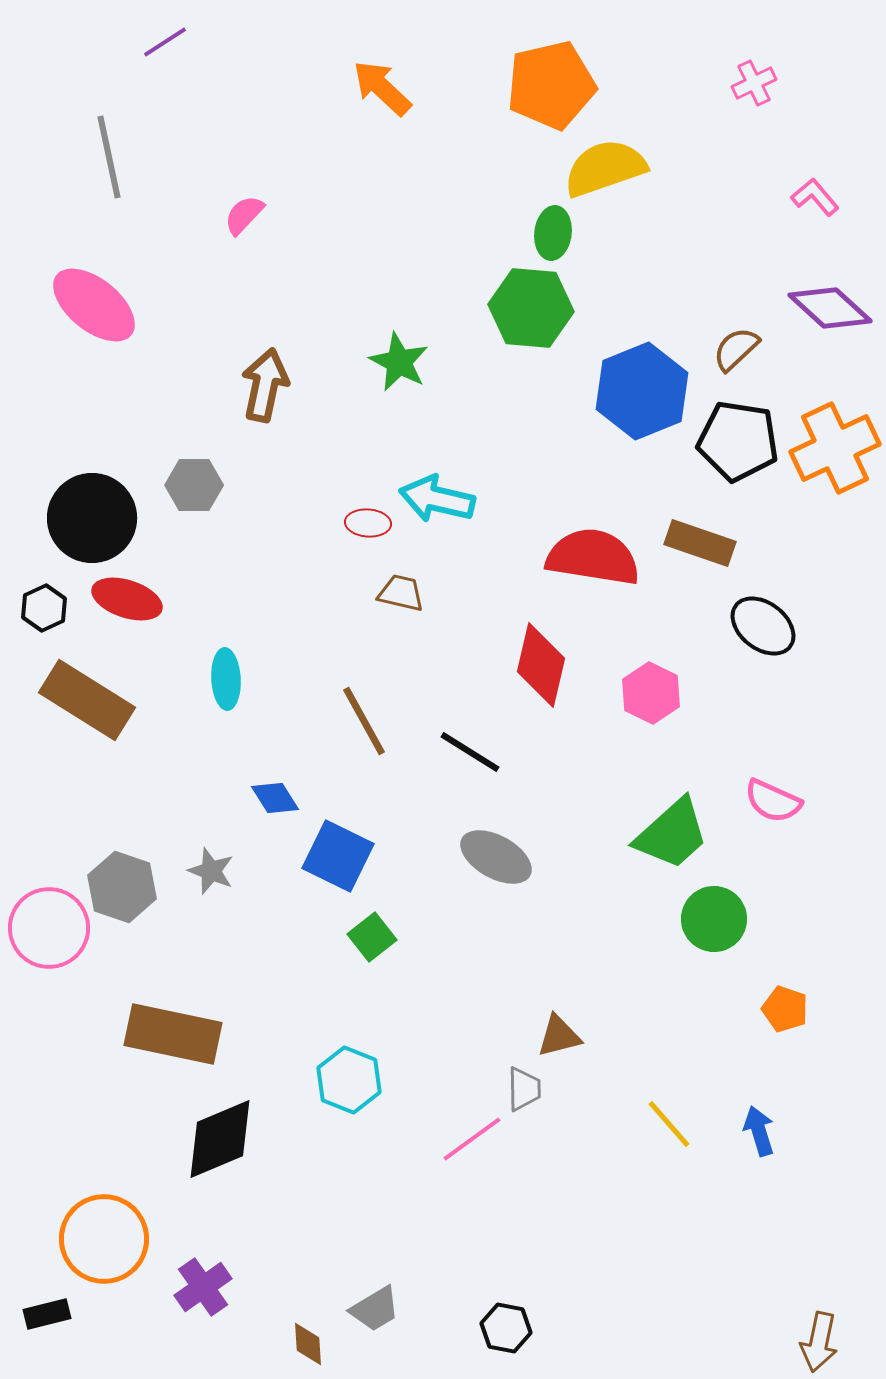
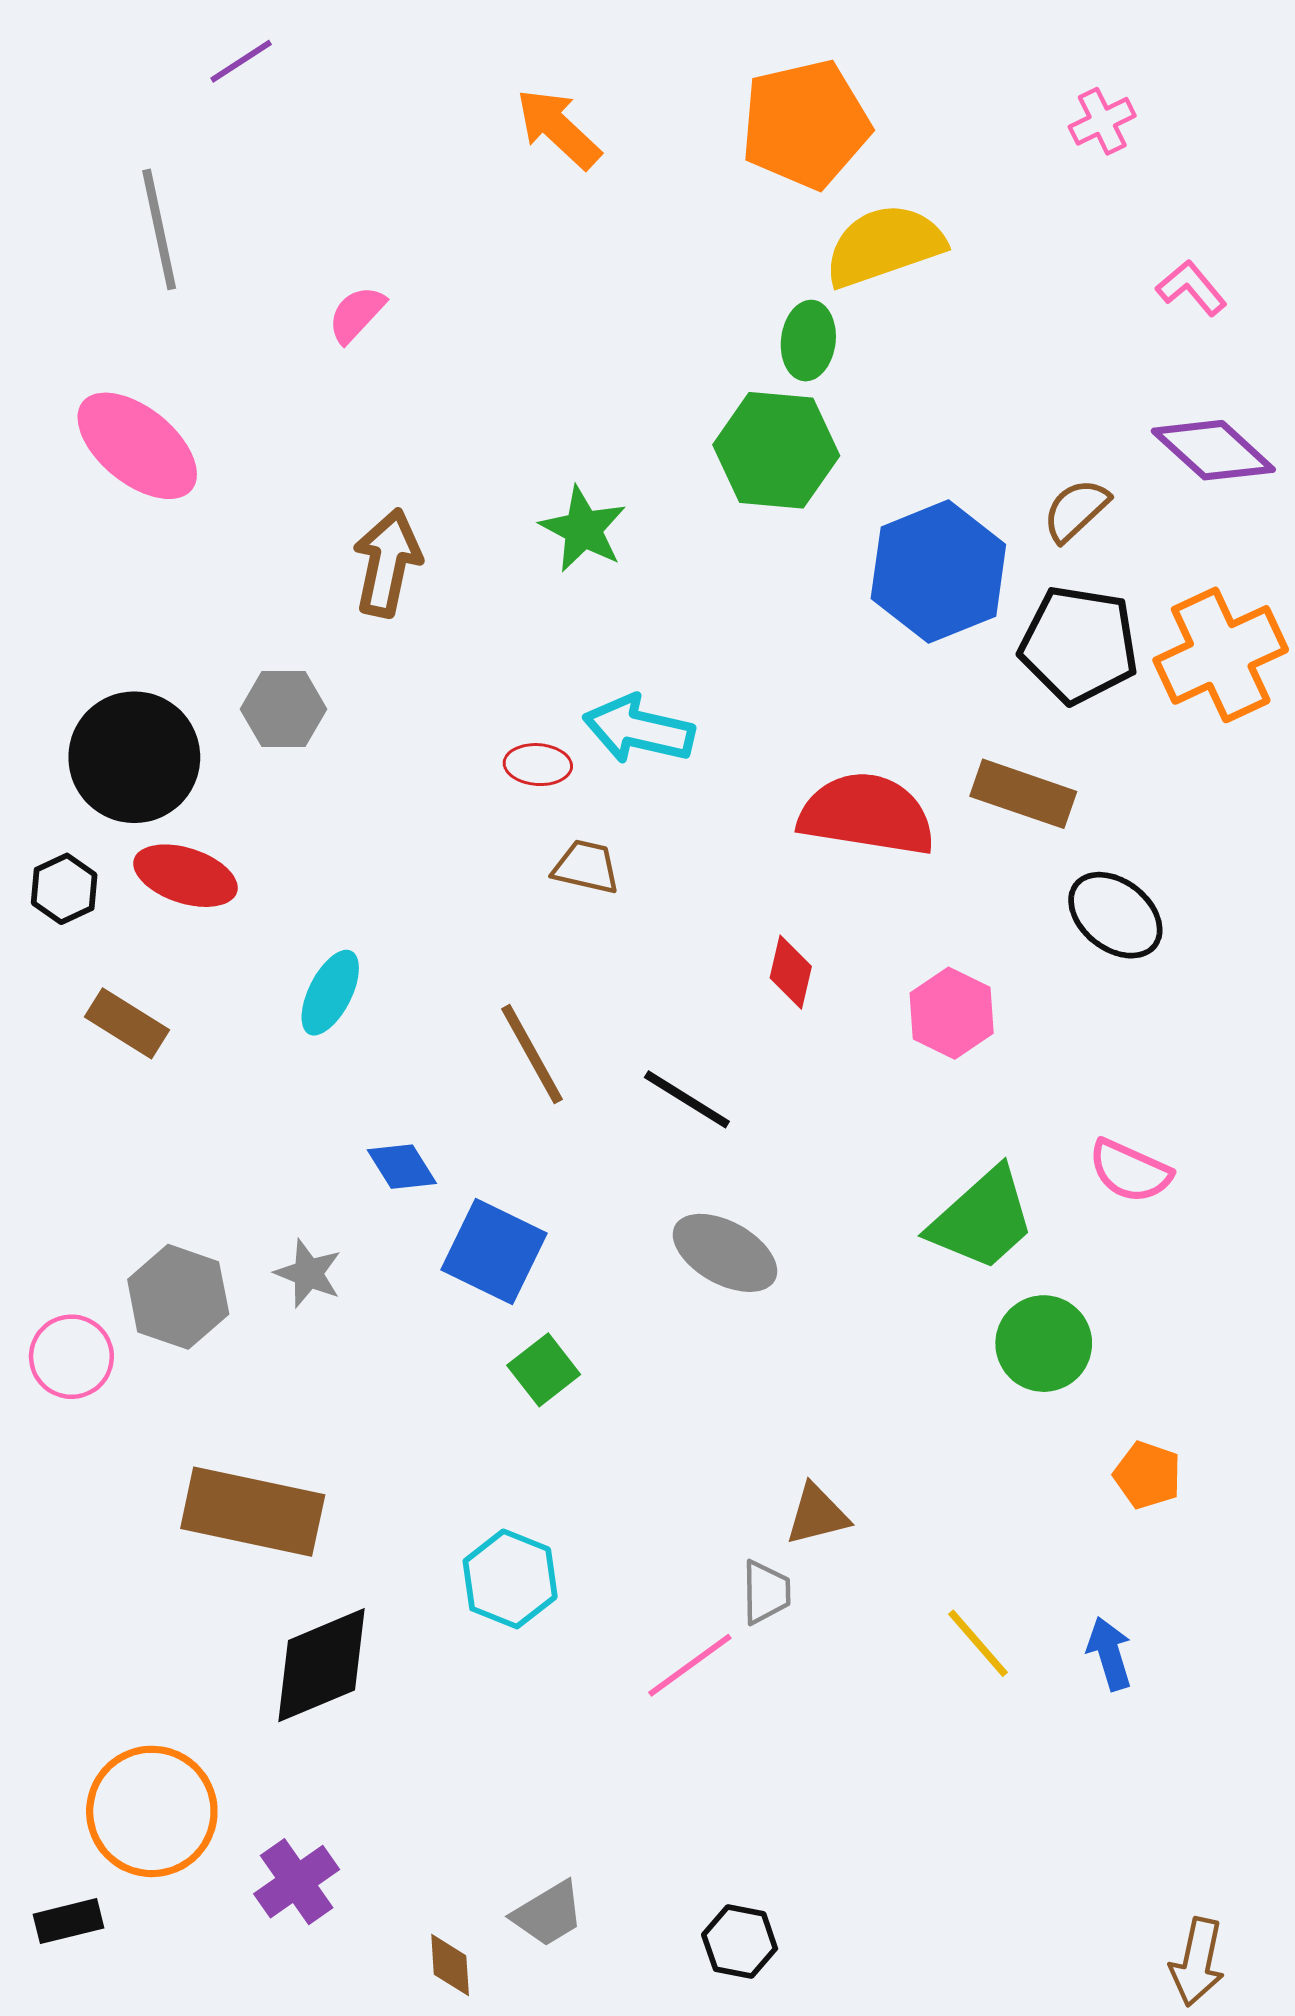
red diamond: (541, 665) -> (791, 972), size x0.6
cyan ellipse: (226, 679) -> (330, 993), turned 30
brown rectangle: (87, 700) -> (127, 1023), size x0.6
pink circle: (49, 928) -> (71, 1357), size x0.7

